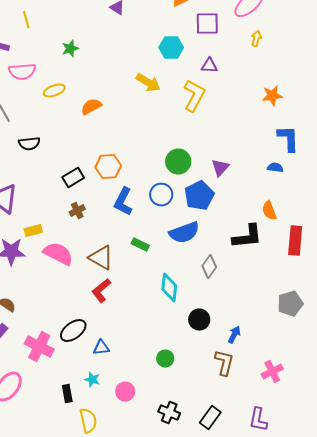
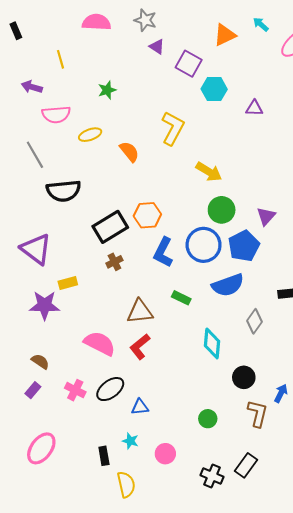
purple square: (207, 24) -> (189, 64), moved, turned 30
yellow arrow: (148, 83) -> (209, 172), moved
yellow L-shape: (194, 96) -> (173, 128), moved
orange semicircle: (91, 107) -> (129, 152), turned 80
black semicircle: (29, 144) -> (64, 191), size x1.5
black rectangle: (73, 178) -> (110, 227), size x1.5
blue circle: (161, 195) -> (204, 245), size x1.4
pink semicircle: (58, 254) -> (100, 343), moved
brown triangle: (101, 258) -> (140, 312), turned -36
pink cross: (39, 347) -> (75, 390), moved, size x0.7
brown L-shape: (224, 363) -> (258, 413), moved
black rectangle: (210, 418) -> (246, 465), moved

